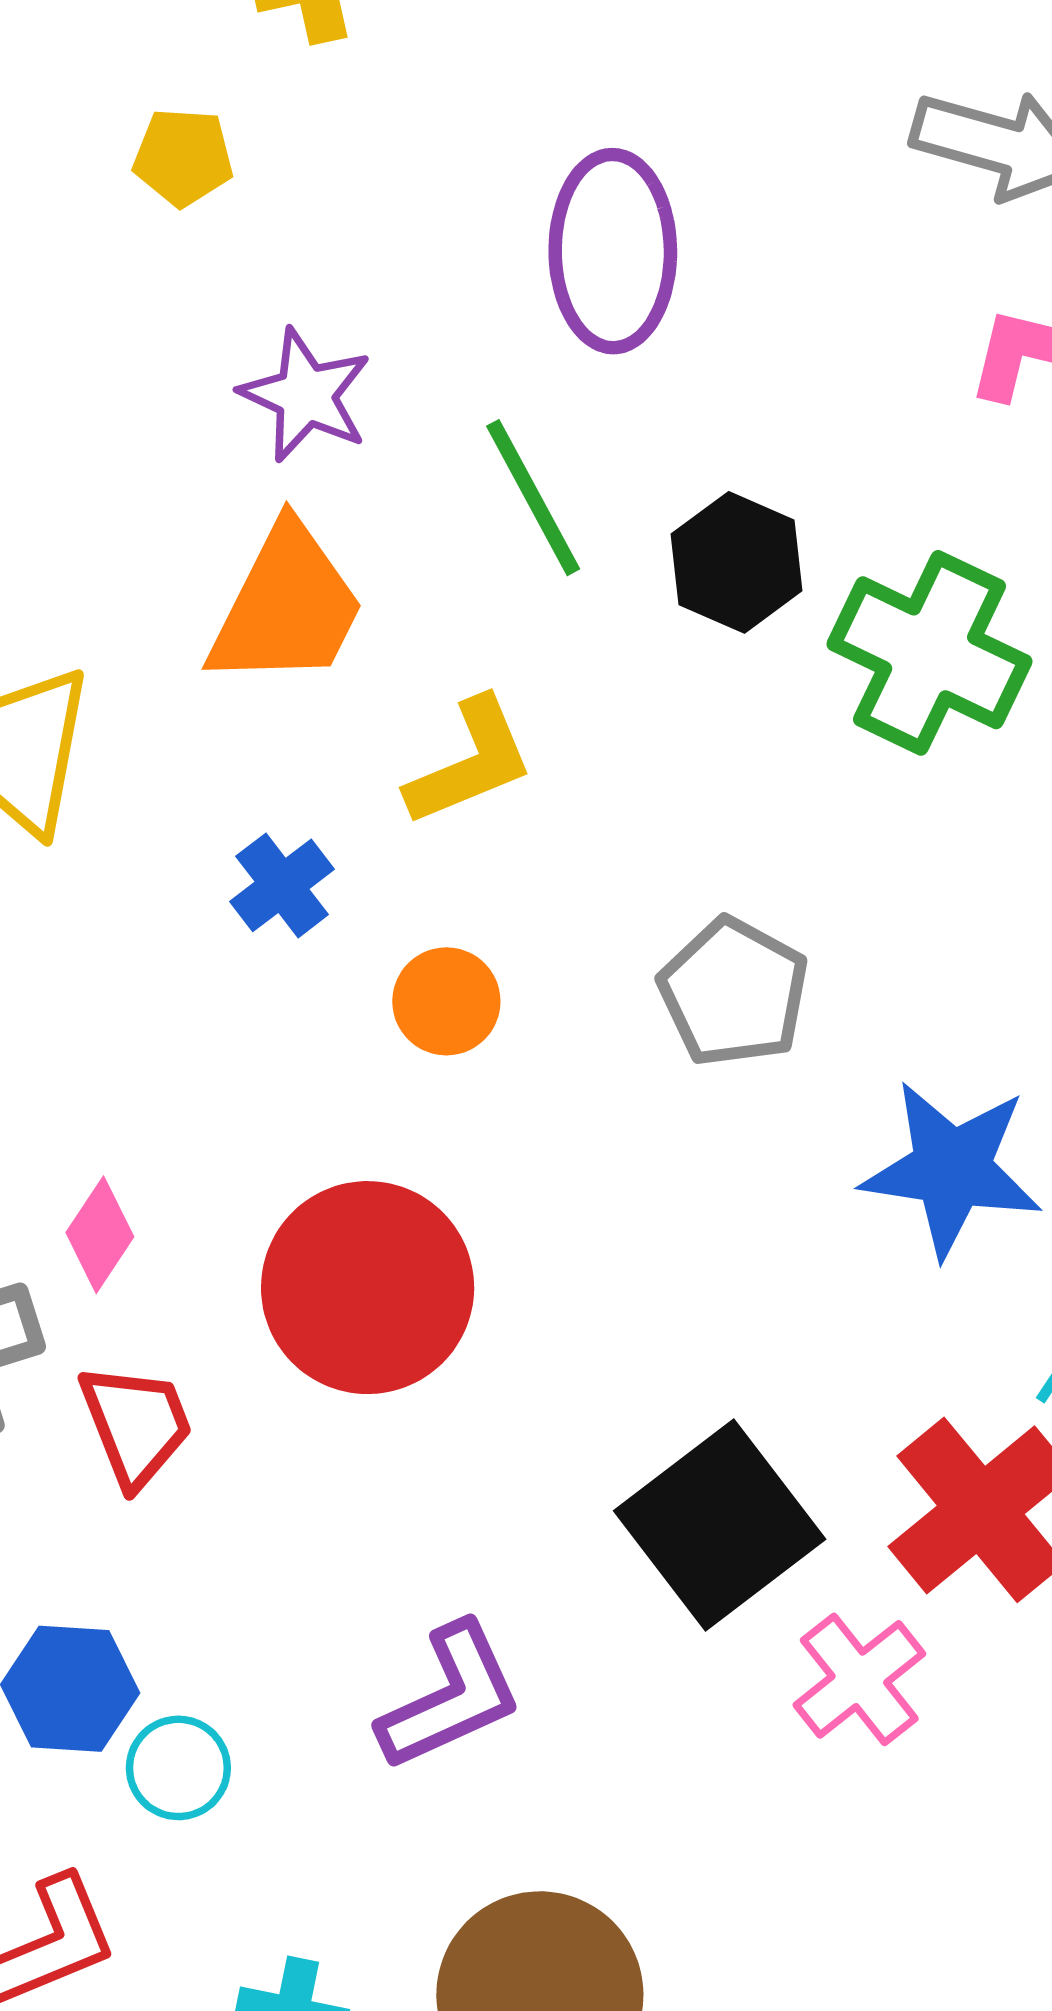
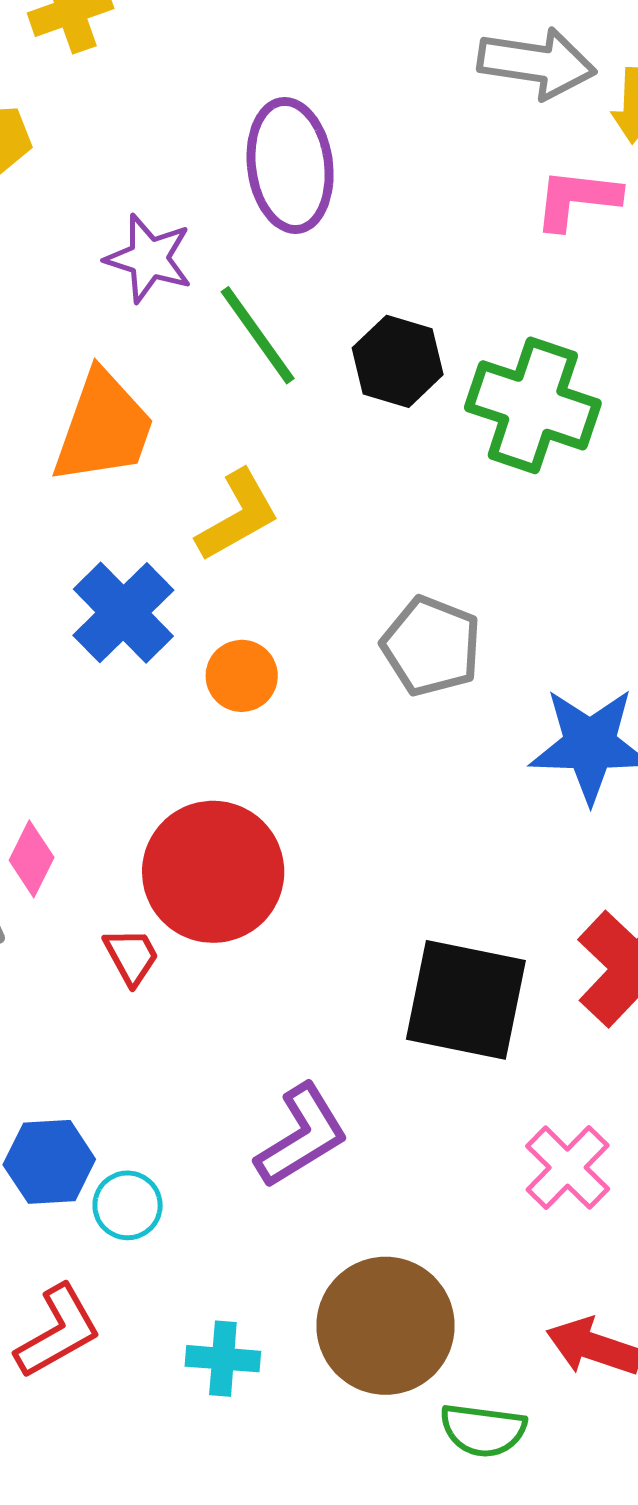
purple star: (306, 395) -> (149, 258), moved
blue cross: (282, 885) -> (123, 613), size x1.5
red trapezoid: (136, 1425) -> (131, 956), moved, size x0.7
black square: (720, 1525) -> (466, 1000), turned -34
pink cross: (859, 1679) -> (568, 1168), moved

